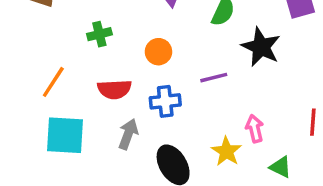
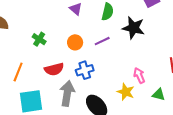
green cross: (99, 34) -> (39, 39), turned -32
purple line: (214, 78) -> (102, 41), moved
gray arrow: (128, 134) -> (67, 93), size x1.4

